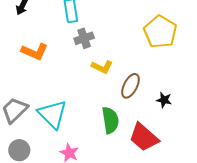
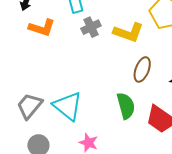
orange L-shape: (35, 52) -> (42, 28), moved
yellow L-shape: (102, 67) -> (128, 32), moved, size x1.4

